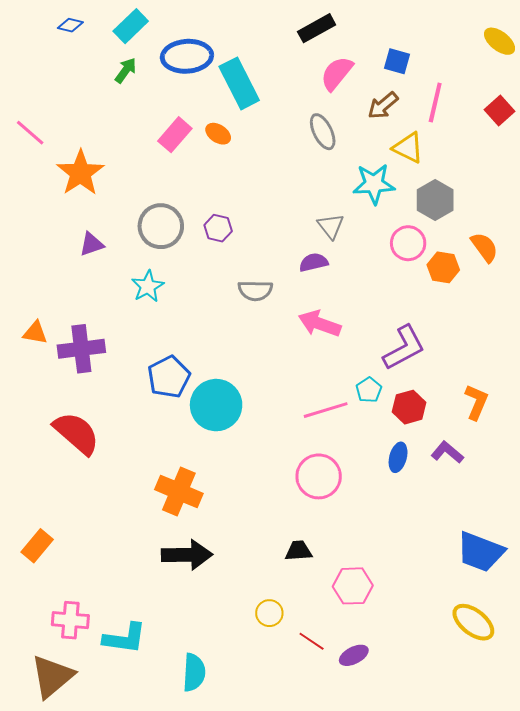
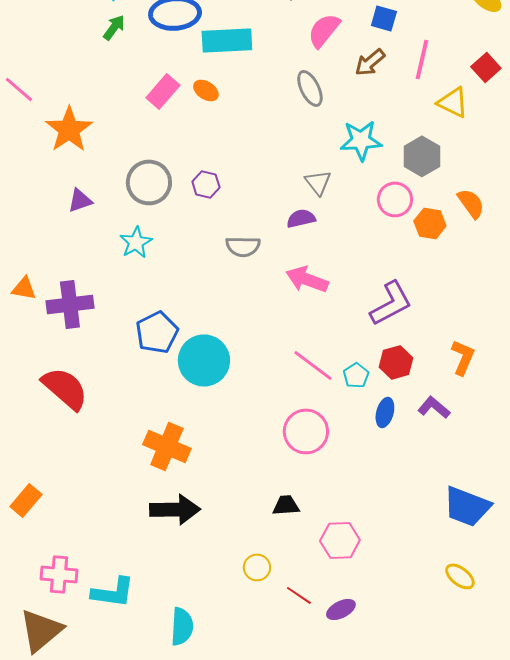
cyan rectangle: (239, 83) -> (227, 40), turned -66
yellow triangle: (408, 148) -> (453, 102), moved
cyan pentagon: (369, 390) -> (356, 375), moved
pink line: (326, 410) -> (313, 365), turned 54
yellow ellipse: (473, 622) -> (460, 576), size x0.7

